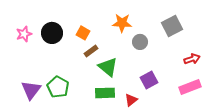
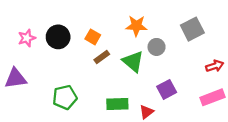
green triangle: (108, 67) -> (133, 62), moved
green pentagon: (58, 87) -> (65, 97), turned 30
purple triangle: (31, 90) -> (16, 78), moved, turned 45

